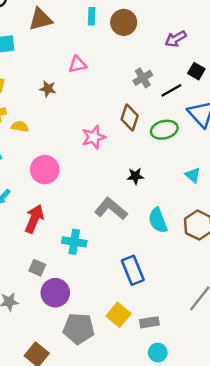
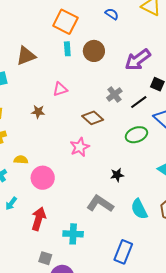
purple arrow: (176, 39) -> (138, 60), size x1.5
brown diamond: (130, 118) -> (93, 118), moved, turned -60
yellow semicircle: (20, 126) -> (21, 160), moved
blue rectangle: (133, 270) -> (123, 252), turned 50

